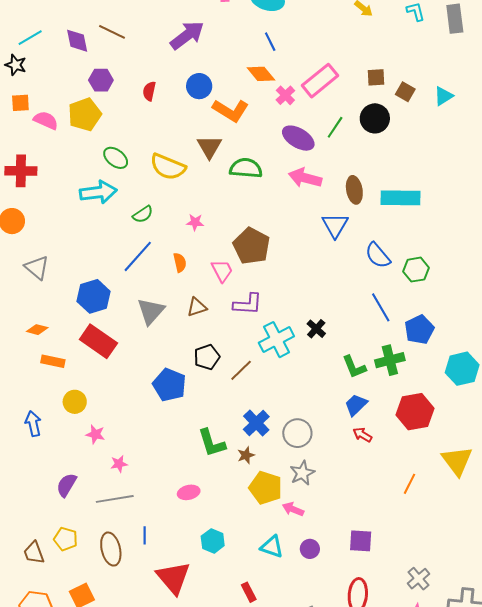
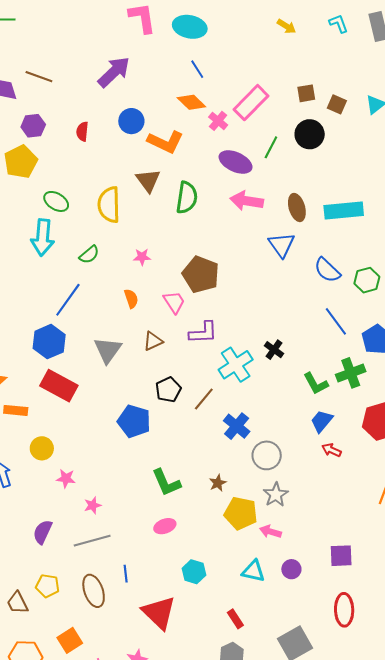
yellow semicircle: (168, 167) -> (109, 205), turned 72
green semicircle: (246, 168) -> (187, 198), turned 100
cyan arrow: (98, 192) -> (43, 237), turned 108
blue line: (138, 256) -> (68, 300), moved
blue cross: (256, 423) -> (237, 426), moved
green L-shape: (212, 443) -> (166, 483), moved

